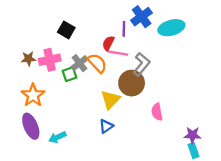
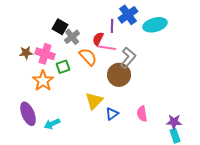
pink cross: (50, 60) -> (45, 54), turned 30
gray cross: (79, 63) -> (72, 37), moved
orange star: (33, 95) -> (43, 81), moved
yellow triangle: (110, 100) -> (94, 101), moved
pink semicircle: (157, 112) -> (142, 114), moved
blue triangle: (106, 126) -> (112, 114), moved

